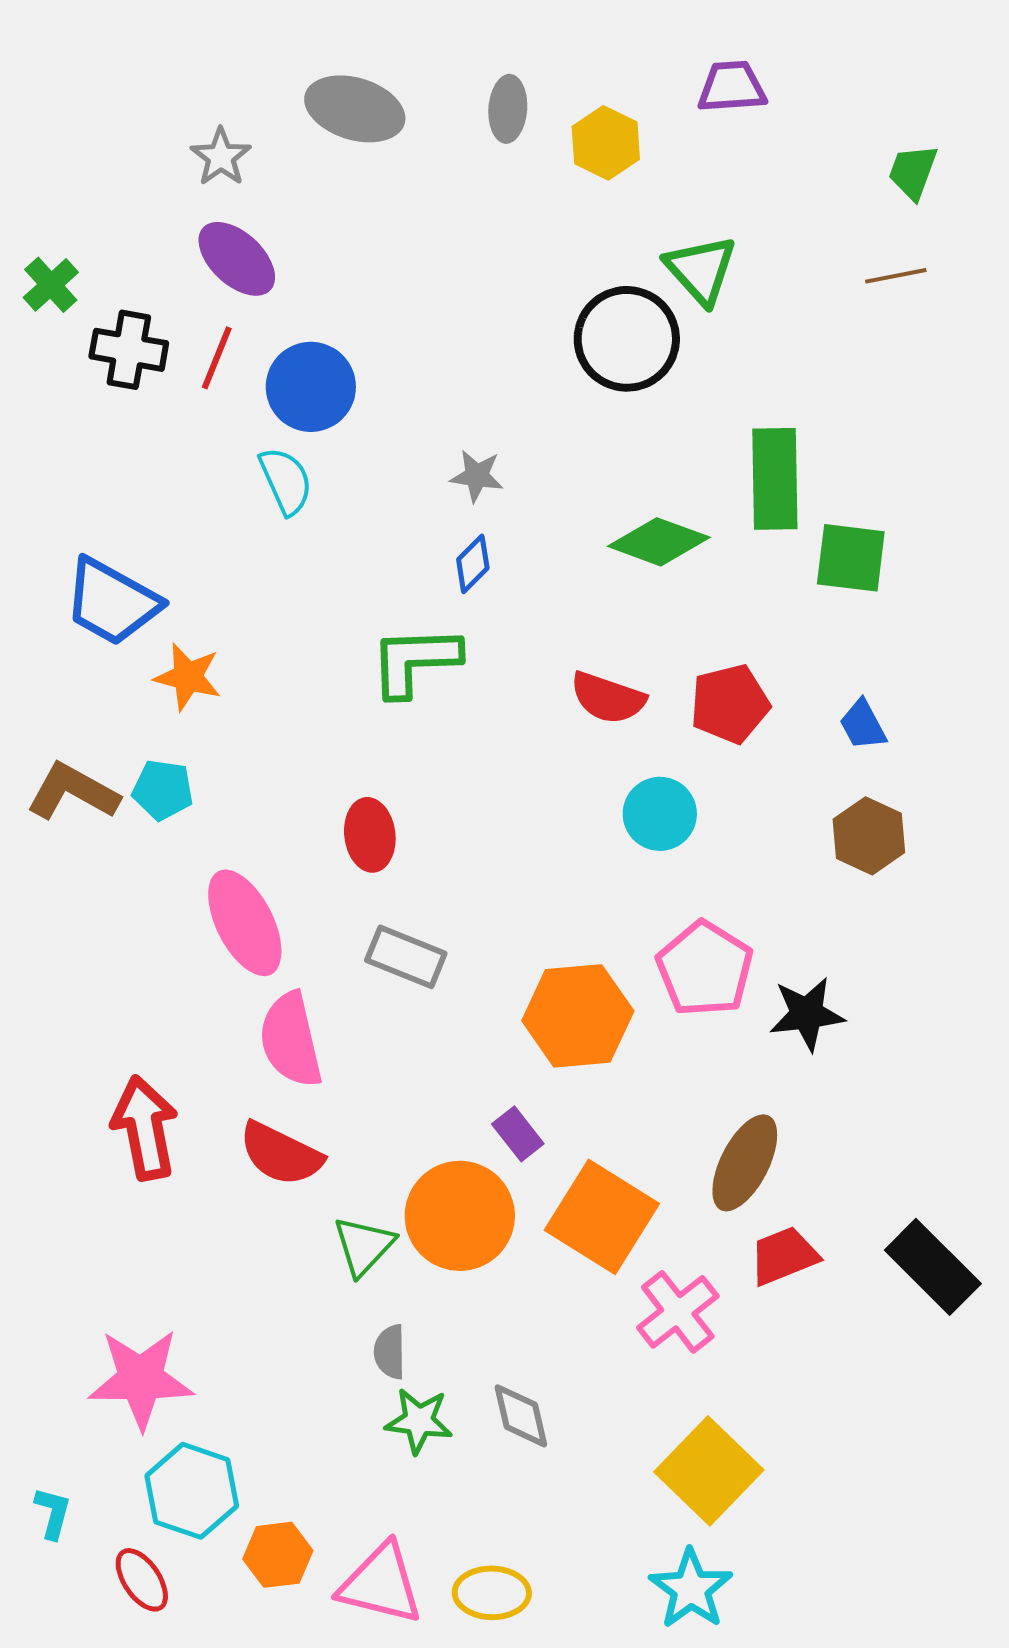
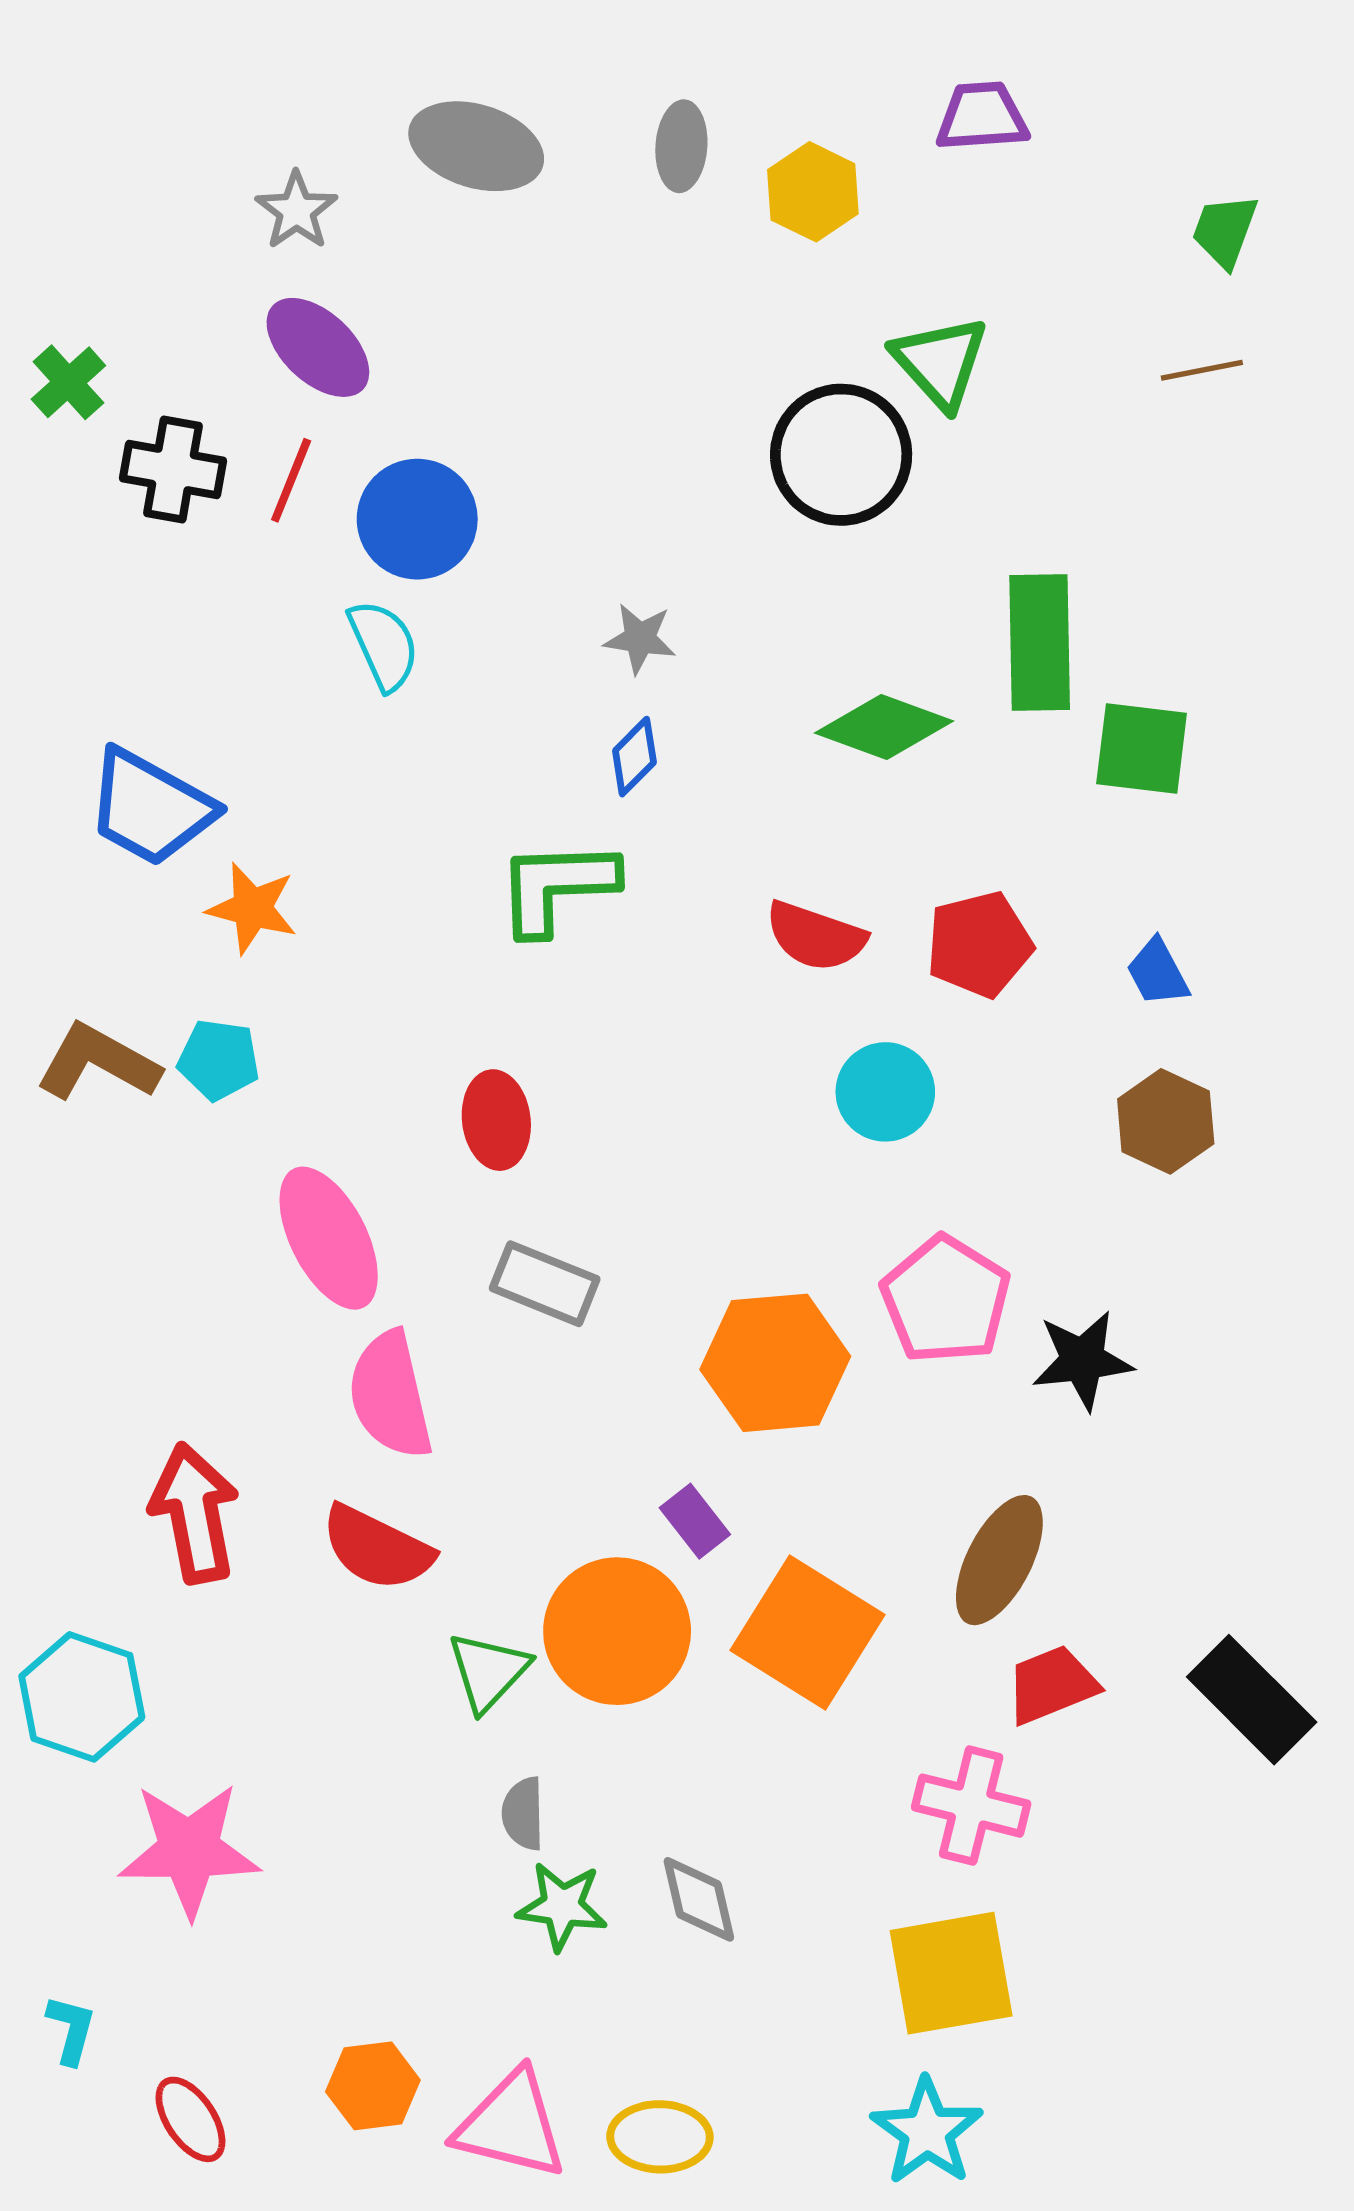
pink cross: (678, 1312) -> (971, 1806), moved, turned -38
yellow square: (709, 1471) -> (951, 1973), turned 36
cyan hexagon: (192, 1491) -> (82, 1697), moved

